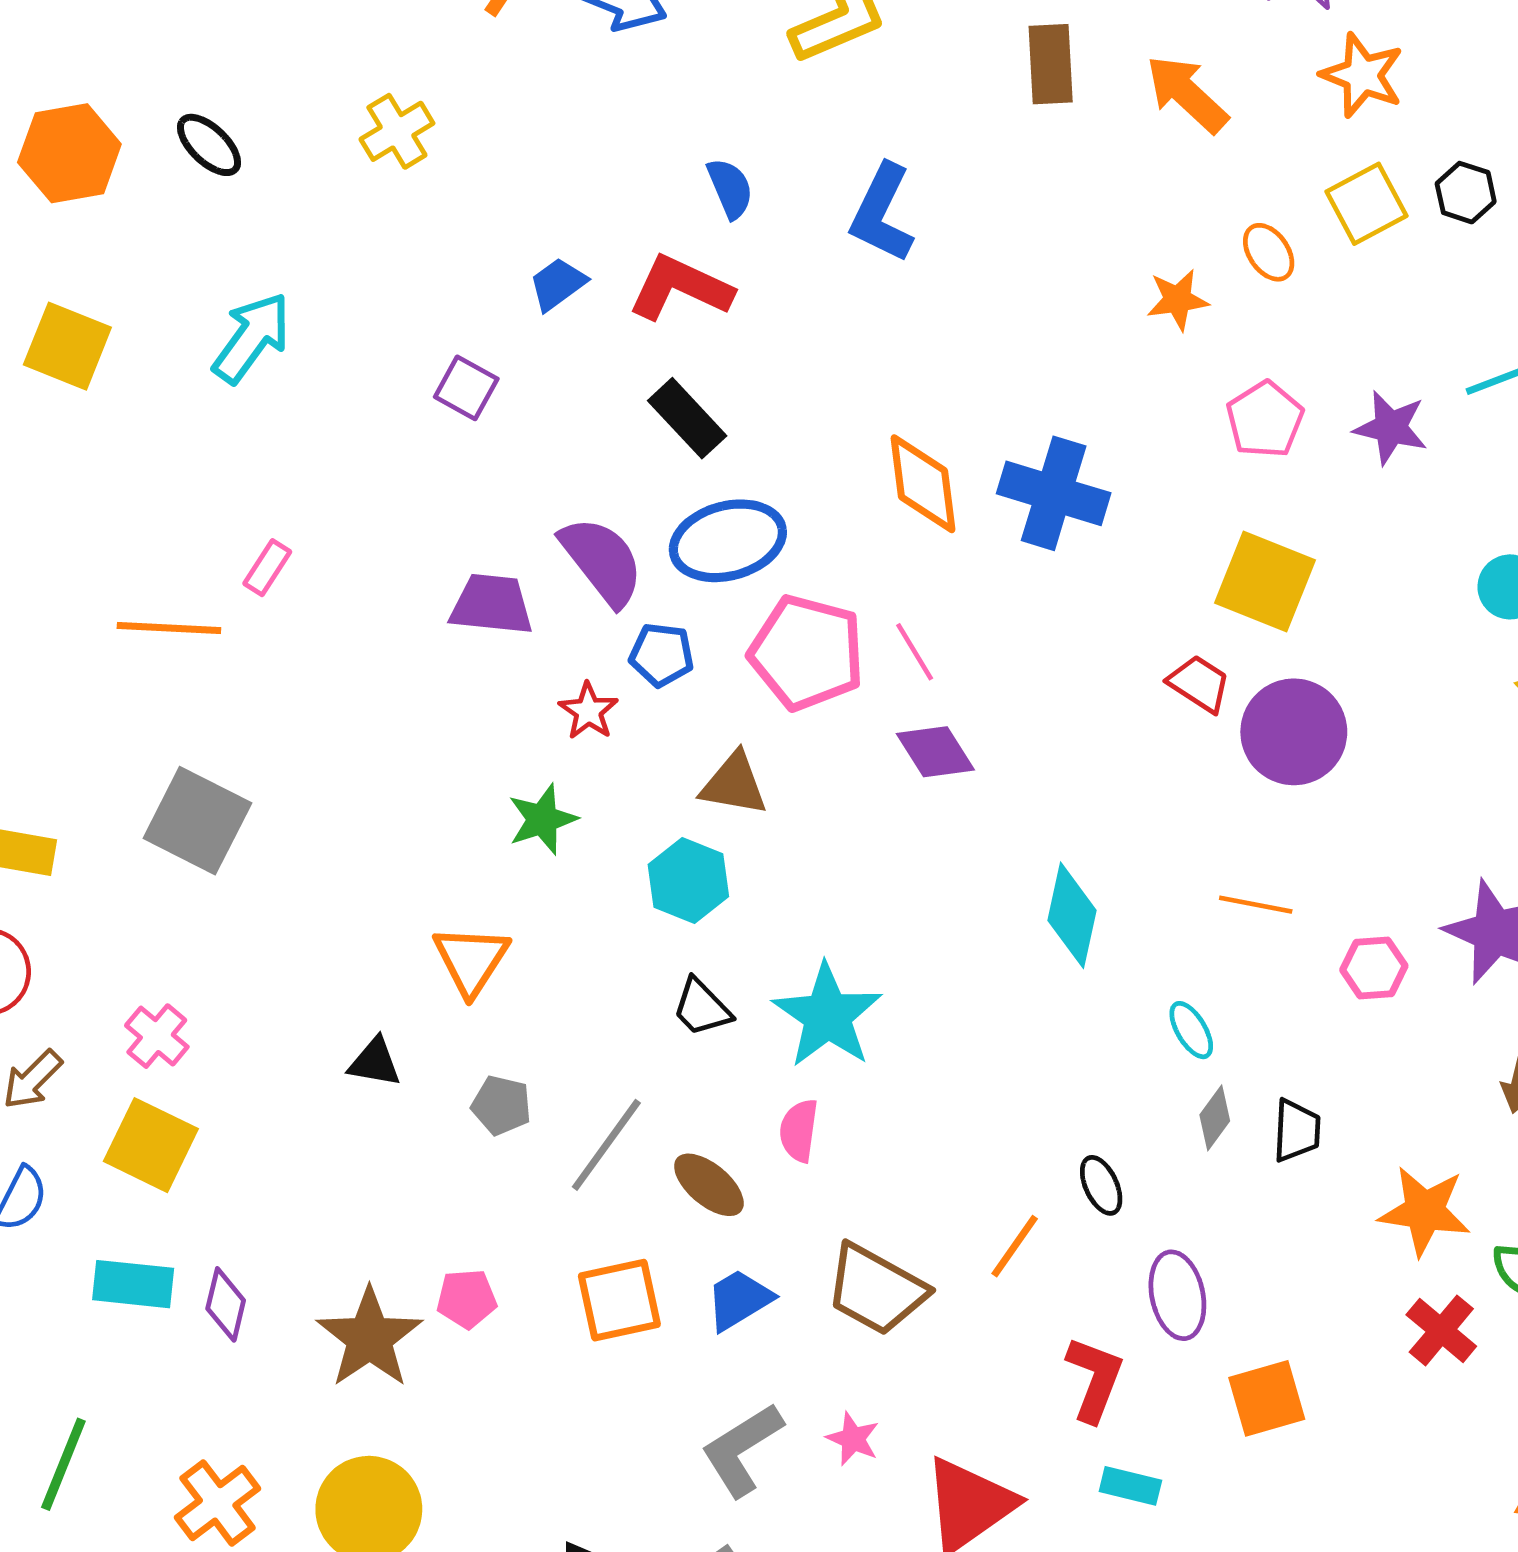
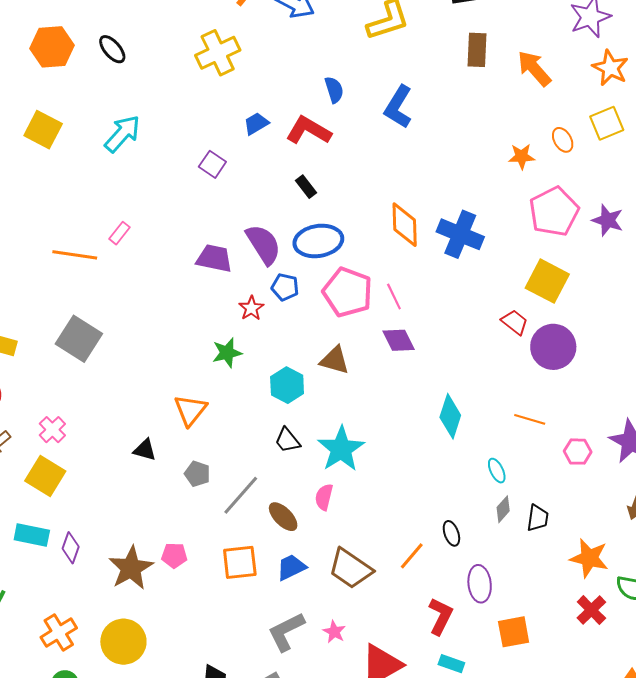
yellow cross: (397, 131) -> (218, 53), moved, size x1.4
black rectangle: (687, 418) -> (306, 187), size x0.7
pink pentagon: (1265, 420) -> (554, 212), size x1.5
brown triangle: (734, 784) -> (335, 360), moved

